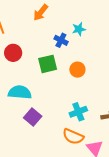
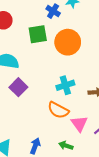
orange circle: (77, 70) -> (68, 42), size x1.6

